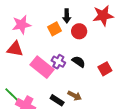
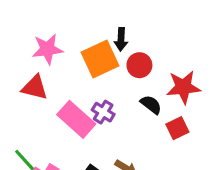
red star: (103, 16) -> (183, 87), moved
orange square: (54, 29) -> (100, 59), size x1.6
black semicircle: (79, 62) -> (151, 105), moved

